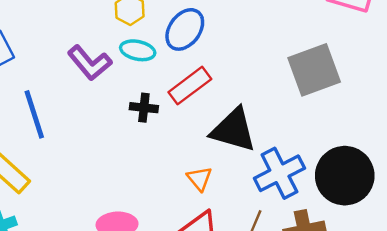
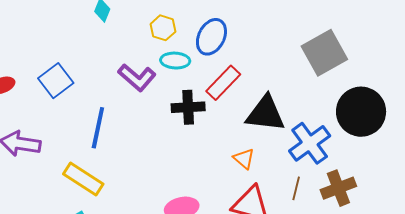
black cross: (144, 108) -> (188, 107), size x1.4
blue line: (34, 114) -> (98, 128), turned 39
black circle: (345, 176) -> (361, 112), moved

